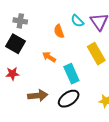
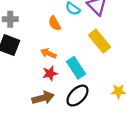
red star: (12, 74) -> (50, 73), moved

